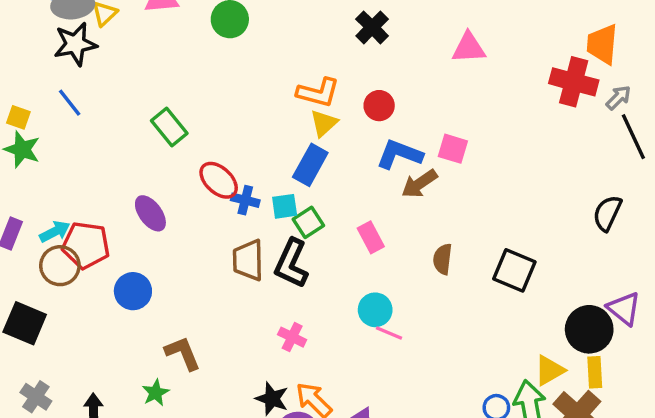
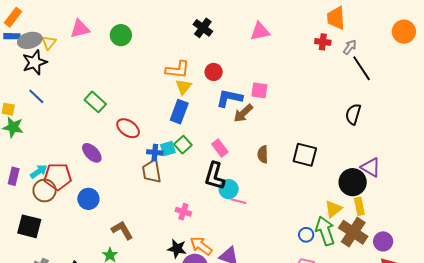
red cross: (574, 82) -> (323, 42), size x0.6
blue cross: (245, 200) -> (155, 152), moved
cyan square: (285, 206) -> (168, 149), moved
black L-shape: (291, 263) -> (215, 176), moved

